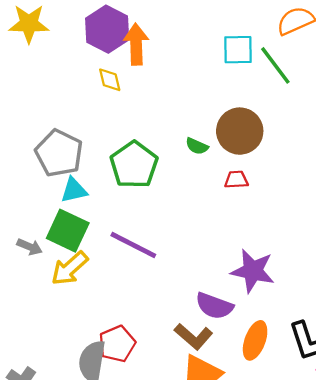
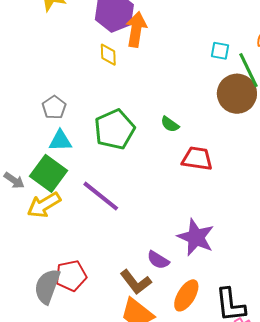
cyan square: (238, 50) -> (220, 51), size x0.7
brown circle: (240, 131) -> (237, 94), moved
gray pentagon: (59, 153) -> (54, 107), size x0.6
red trapezoid: (236, 180) -> (197, 159), size x1.5
purple semicircle: (214, 306) -> (158, 260), size x0.7

